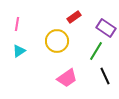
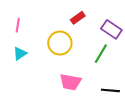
black line: (105, 76) -> (110, 90), moved, turned -60
pink trapezoid: (67, 78) -> (70, 82), turned 45

